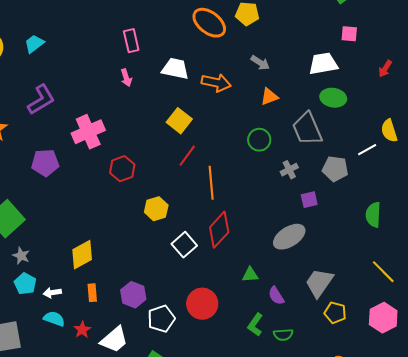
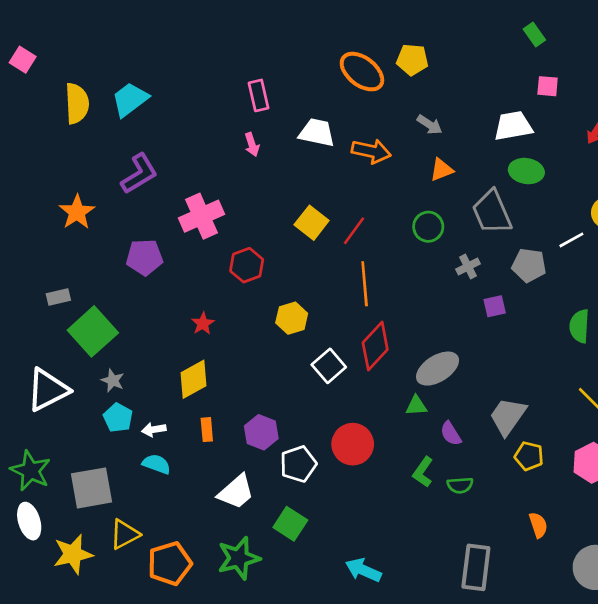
cyan trapezoid: (34, 44) -> (130, 99), size x1.4
yellow square: (179, 121) -> (312, 223), moved
red line: (187, 156) -> (354, 231), moved
gray ellipse: (289, 237) -> (438, 369), moved
red star: (82, 330) -> (203, 323), moved

